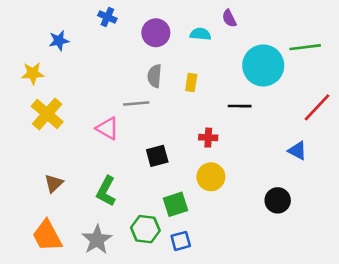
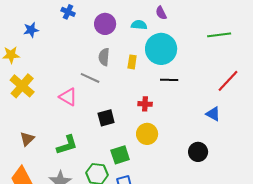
cyan circle: (263, 65) -> (161, 49), moved
gray line: (136, 103) -> (90, 78), turned 30
green L-shape: (106, 191) -> (67, 145), turned -135

